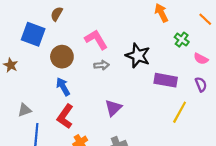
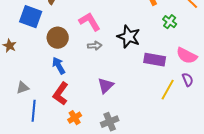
pink semicircle: (201, 59) -> (187, 56), moved, size x1.5
purple semicircle: (201, 84) -> (188, 80), moved

